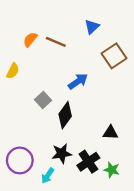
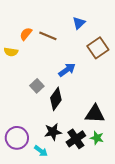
yellow semicircle: (13, 71) -> (11, 52), moved, turned 72
black triangle: (110, 133) -> (95, 114), size x1.5
green star: (112, 170) -> (97, 138), moved
cyan arrow: (48, 176) -> (41, 151), turned -88

